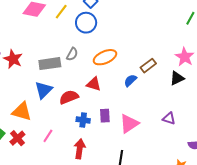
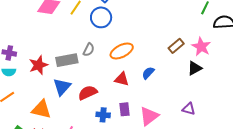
red star: (13, 59) -> (38, 65), moved, turned 30
brown rectangle: (148, 66) -> (176, 46), moved
red triangle: (94, 84) -> (122, 79), moved

